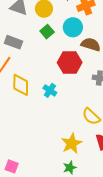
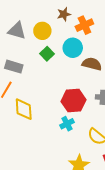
red hexagon: (70, 62) -> (74, 101), moved
cyan cross: (50, 90) -> (67, 124), moved, turned 32

